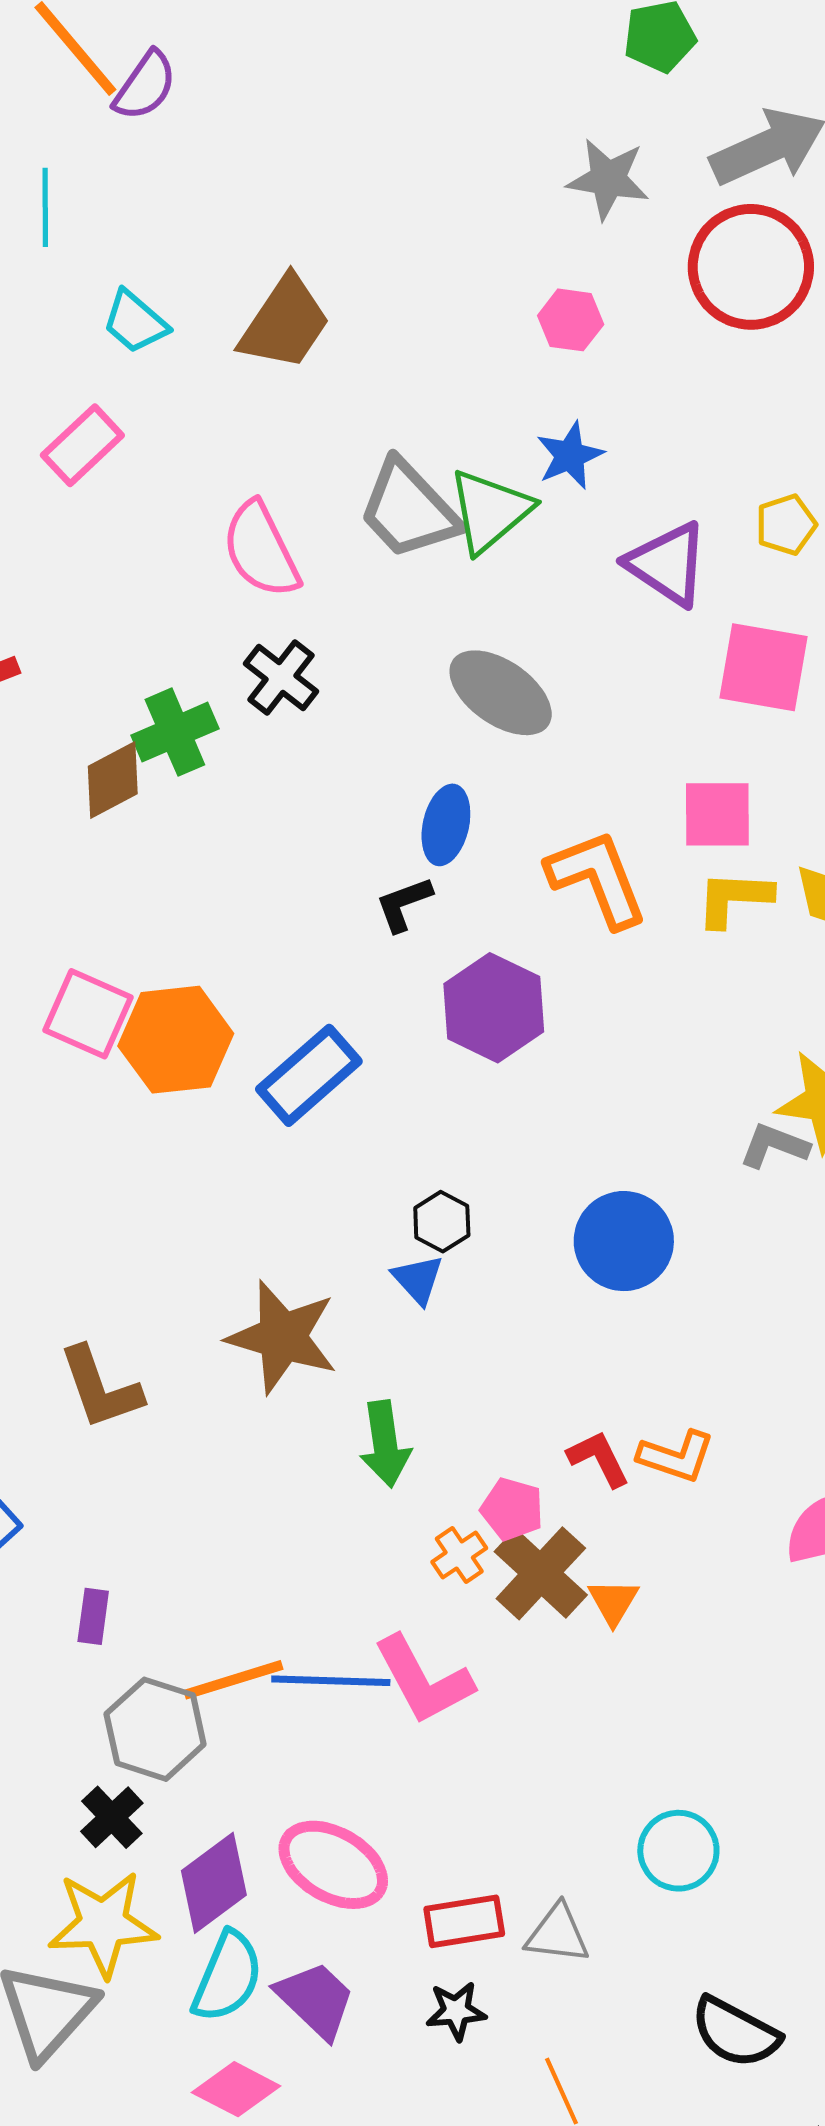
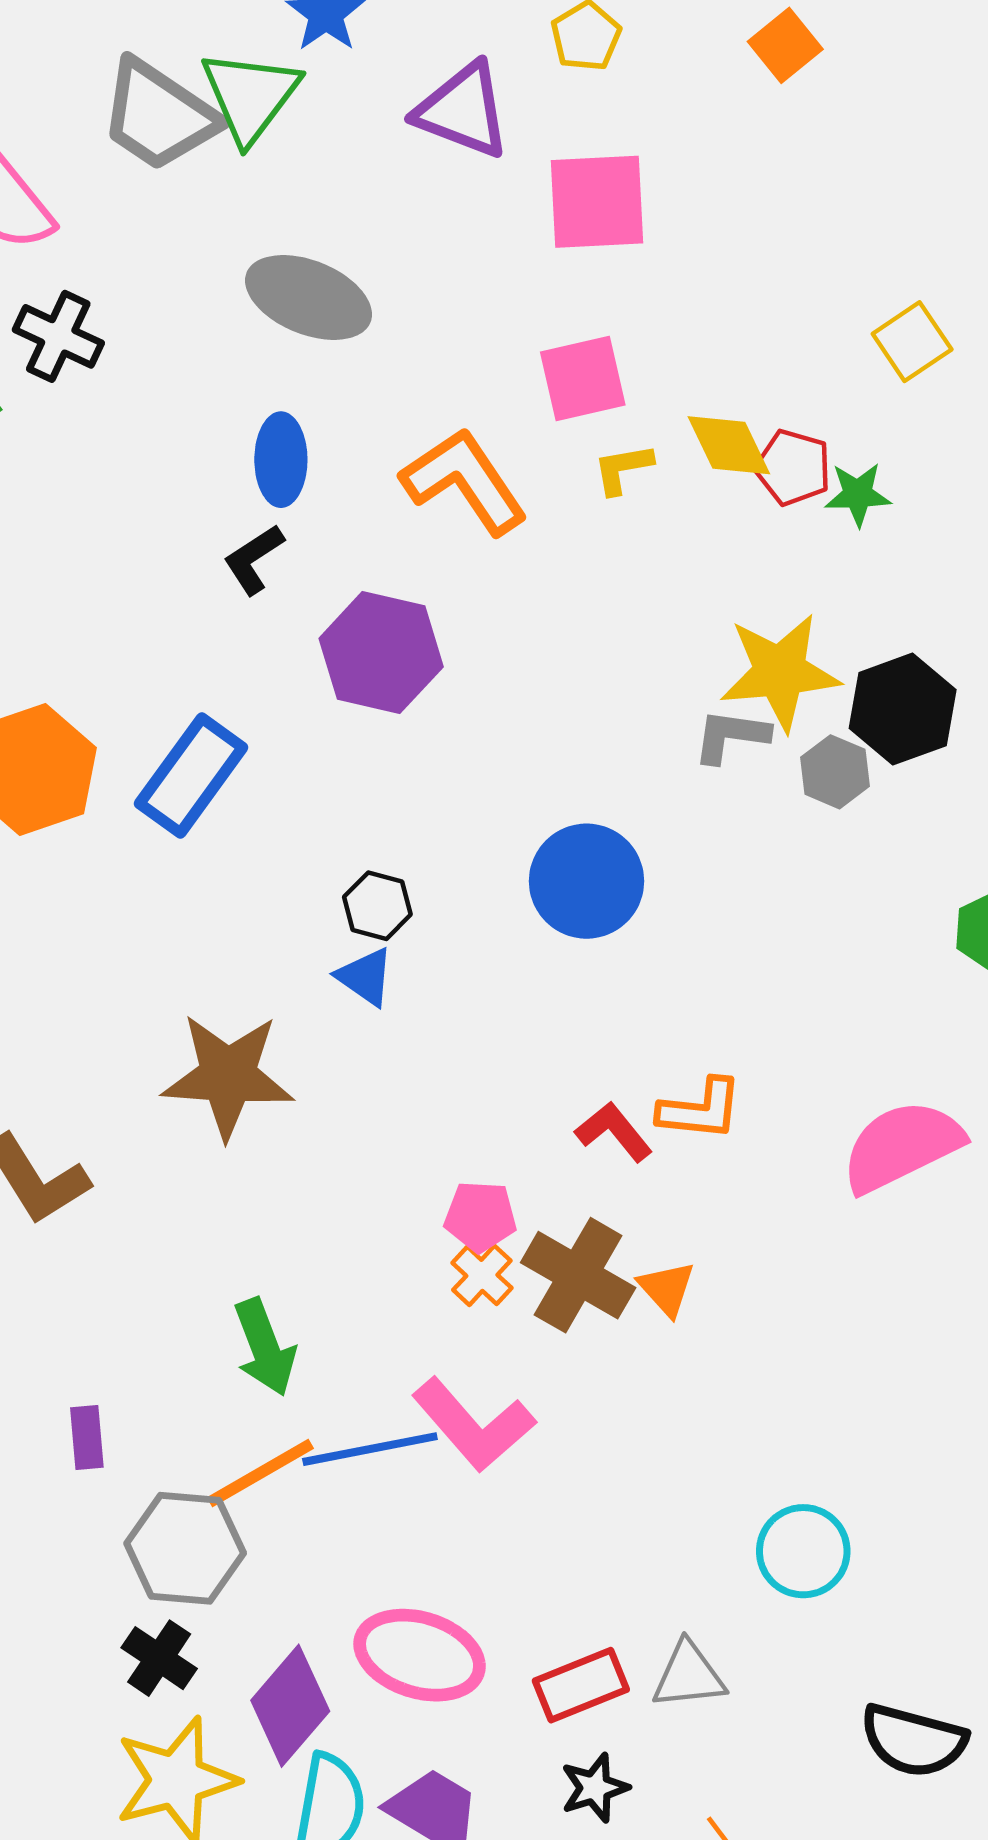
yellow L-shape: (734, 898) -> (623, 469), size x0.7
green arrow: (385, 1444) -> (265, 1347), moved
pink pentagon: (512, 1509) -> (480, 1216), moved

